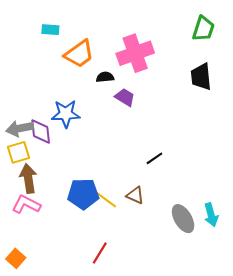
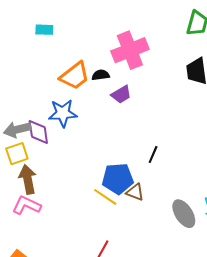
orange trapezoid: (79, 54) -> (75, 76), moved
purple trapezoid: (125, 97) -> (121, 94), turned 120
black line: (154, 158) -> (153, 155), turned -30
blue pentagon: (83, 194) -> (118, 179), moved

